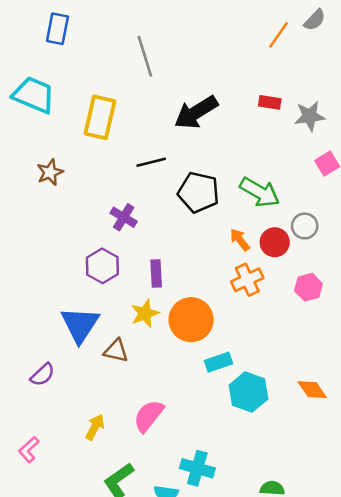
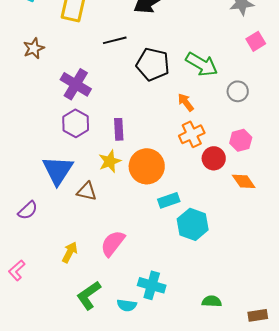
purple cross: (124, 217) -> (76, 84), moved, size x1.4
red circle: (275, 242) -> (214, 158), moved
orange diamond: (312, 390) -> (244, 181), moved

